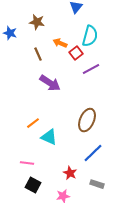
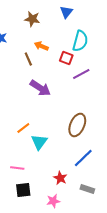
brown star: (37, 22) -> (32, 19), moved
orange arrow: (60, 43) -> (41, 46), moved
red square: (76, 53) -> (66, 58), turned -32
cyan triangle: (49, 137) -> (39, 142), turned 42
black square: (33, 185) -> (23, 190), turned -35

